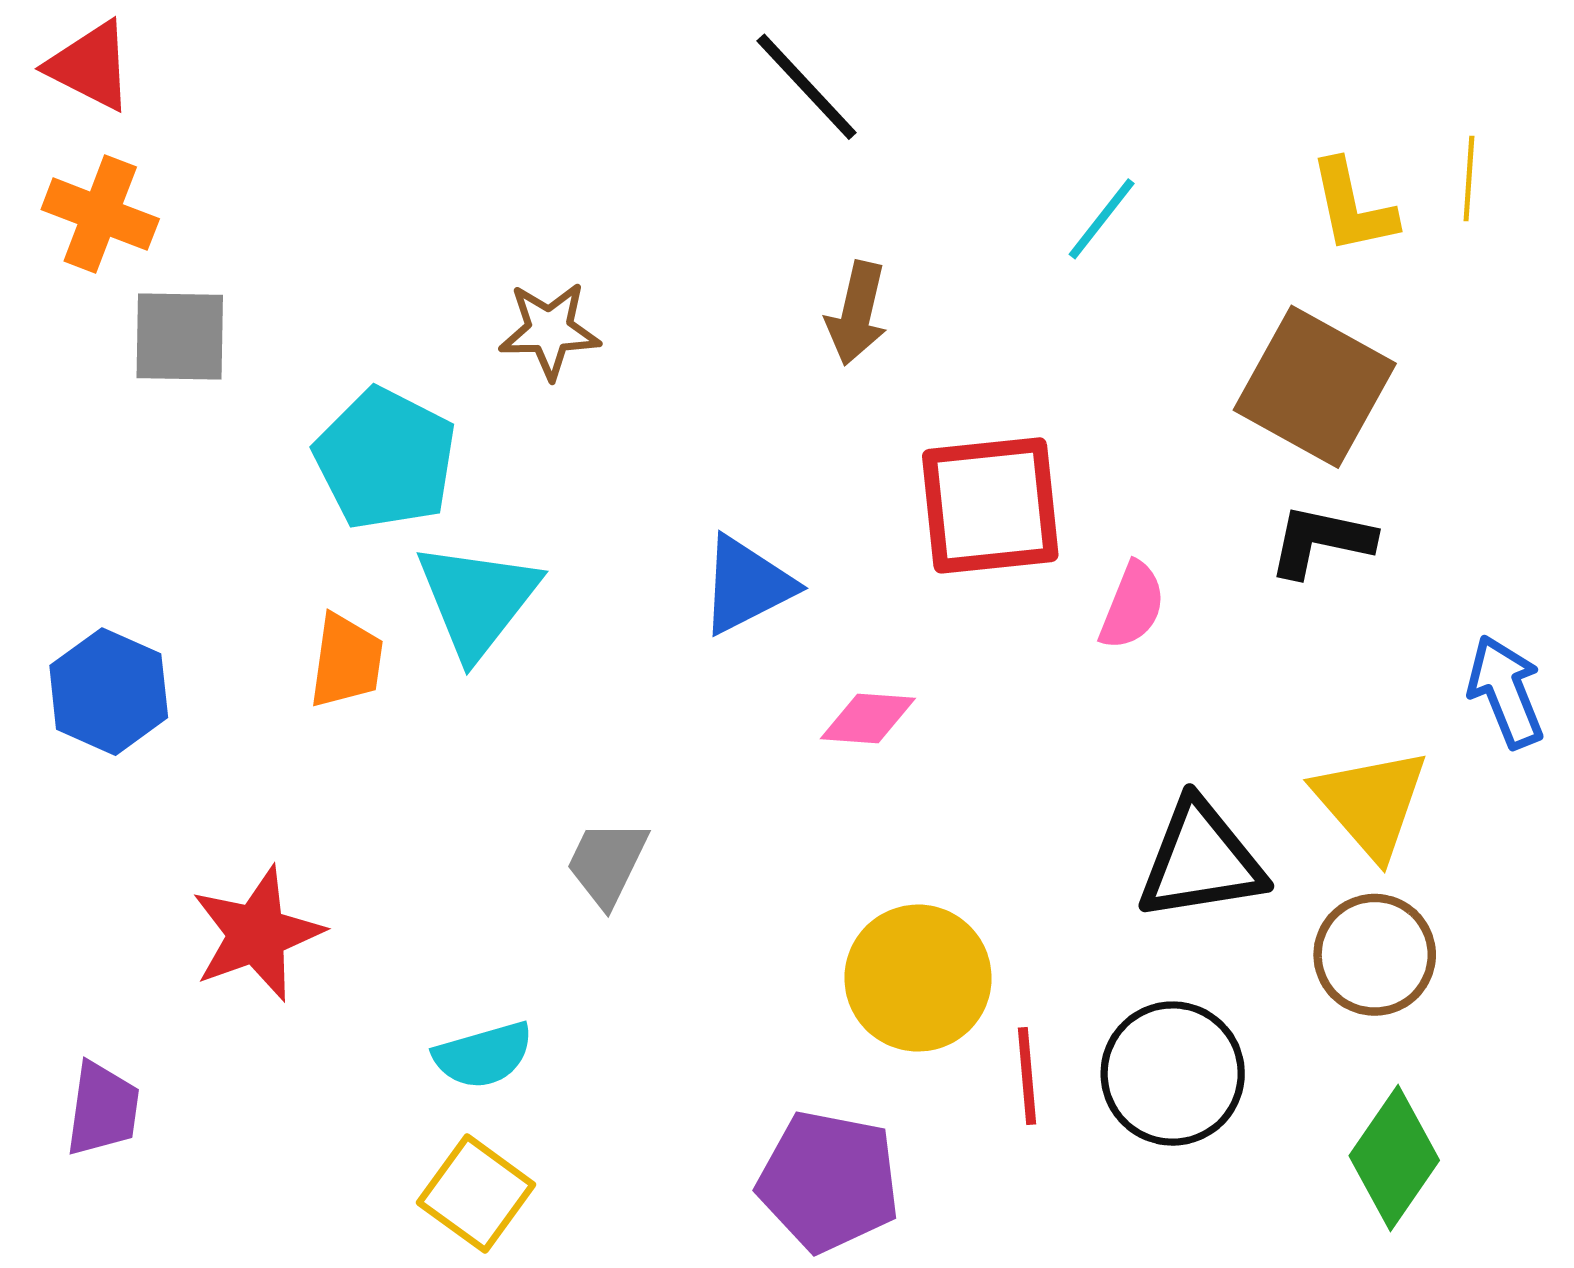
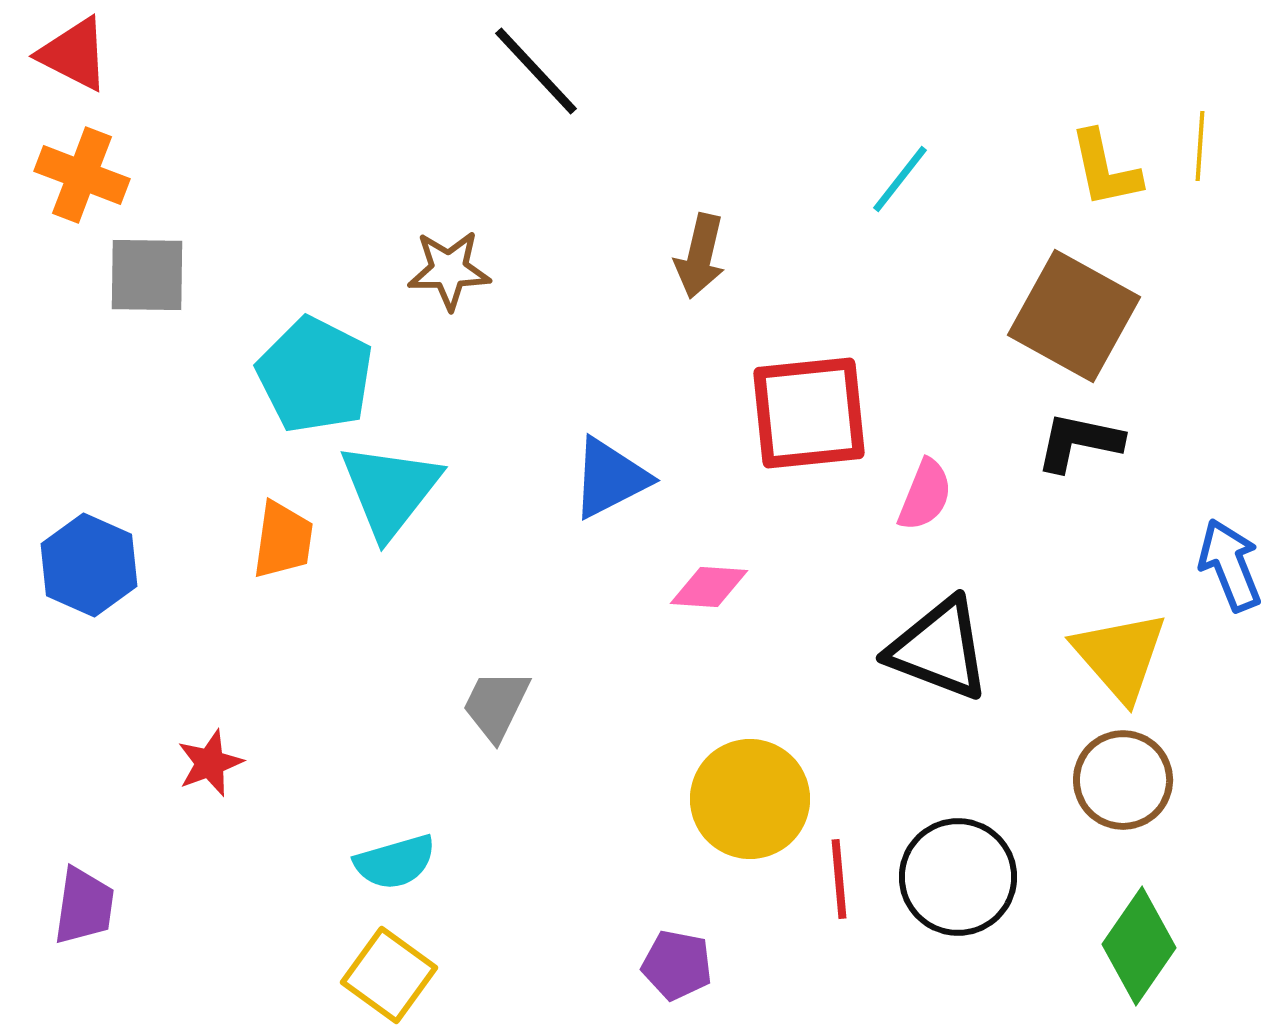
black line: (807, 87) -> (536, 71), moved
black triangle: (1201, 860) -> (939, 649), moved, turned 30
red star: (257, 934) -> (210, 763), size x0.6
purple pentagon: (829, 1181) -> (677, 965), size x0.6

